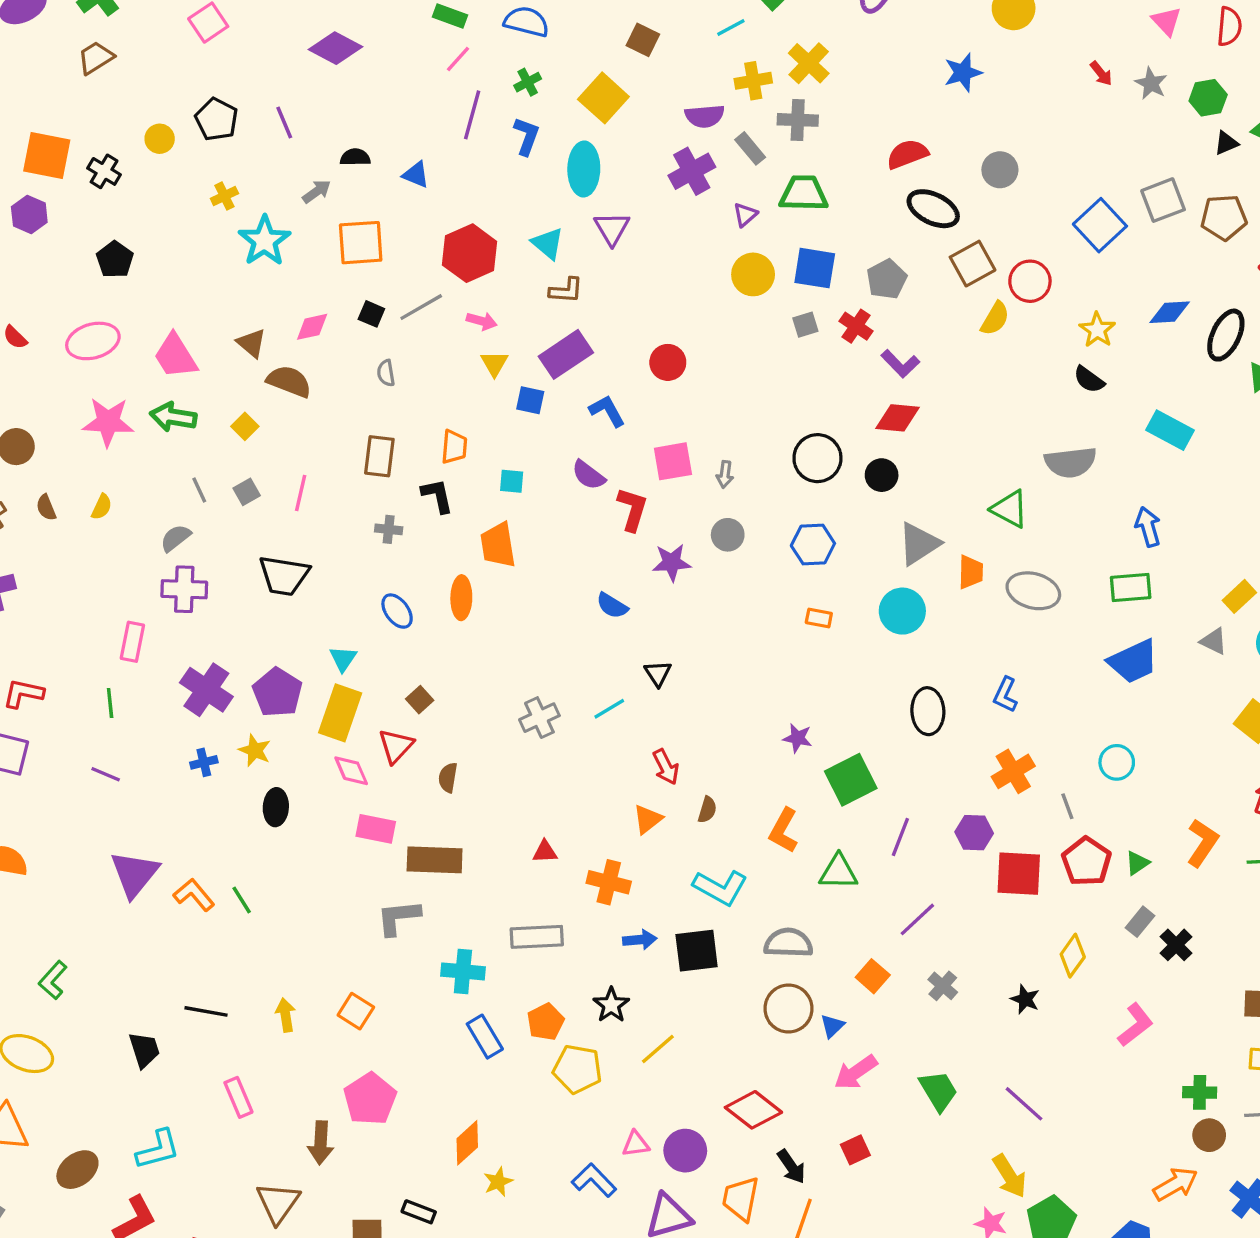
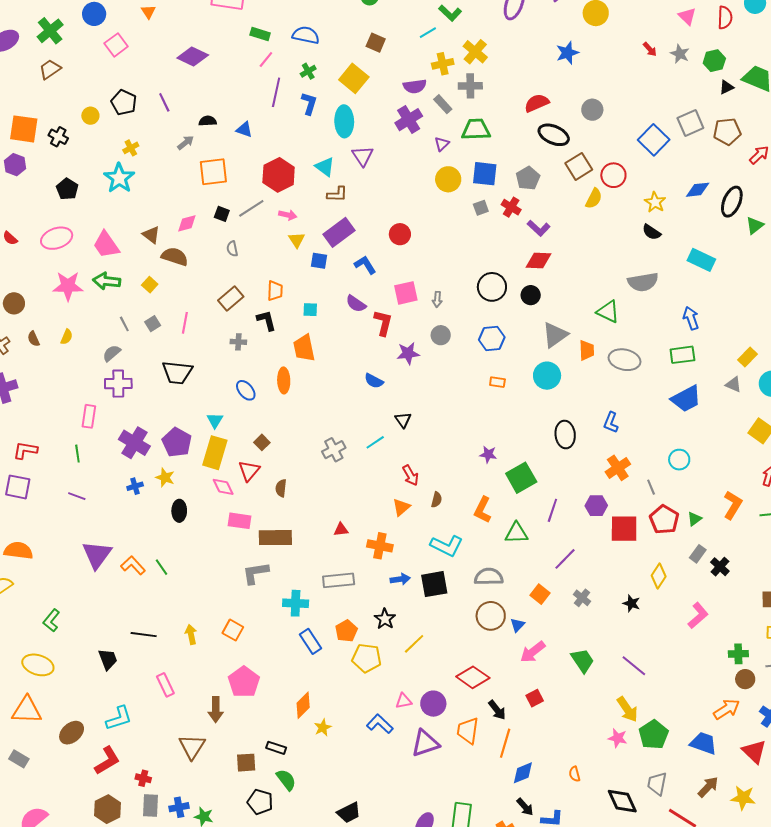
cyan star: (264, 241) -> (119, 178), moved
brown rectangle: (379, 456) -> (231, 299), turned 45

